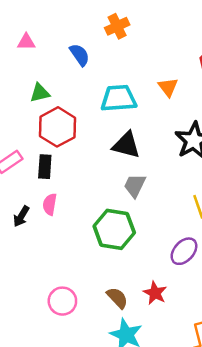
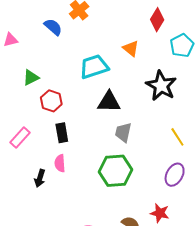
blue semicircle: (80, 55) -> (53, 27), moved
red hexagon: (57, 127) -> (51, 101), size x0.7
black rectangle: (45, 167) -> (62, 133), moved

